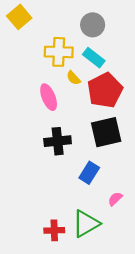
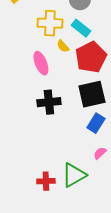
blue rectangle: (89, 173) -> (96, 123), moved

